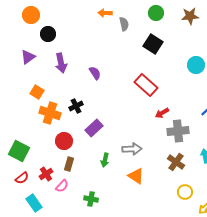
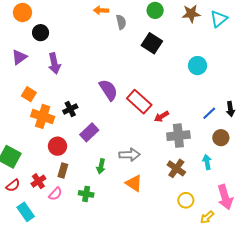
purple semicircle: (95, 73) -> (108, 90), moved, size x1.5
red rectangle: (146, 85) -> (139, 102), moved
green cross: (91, 199) -> (86, 194), moved

